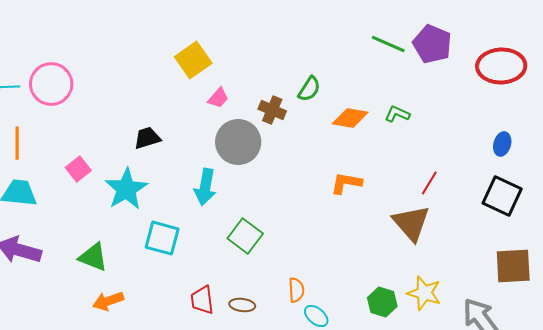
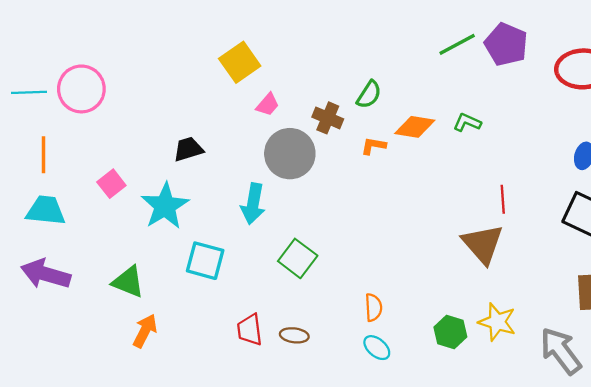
green line: (388, 44) -> (457, 44), turned -52
orange L-shape: (346, 183) -> (373, 146), moved, size x0.7
red line: (429, 183) -> (503, 199), turned -35
orange semicircle: (296, 290) -> (373, 307), moved
orange arrow: (108, 301) -> (145, 331), turned 136

